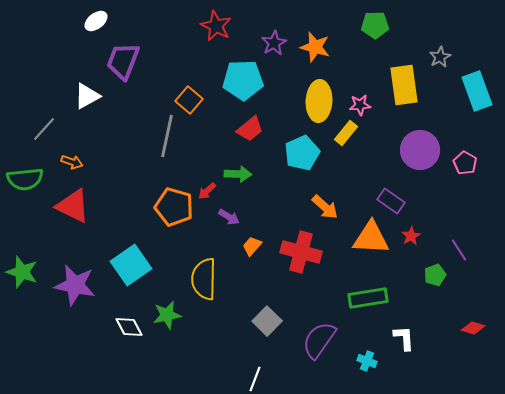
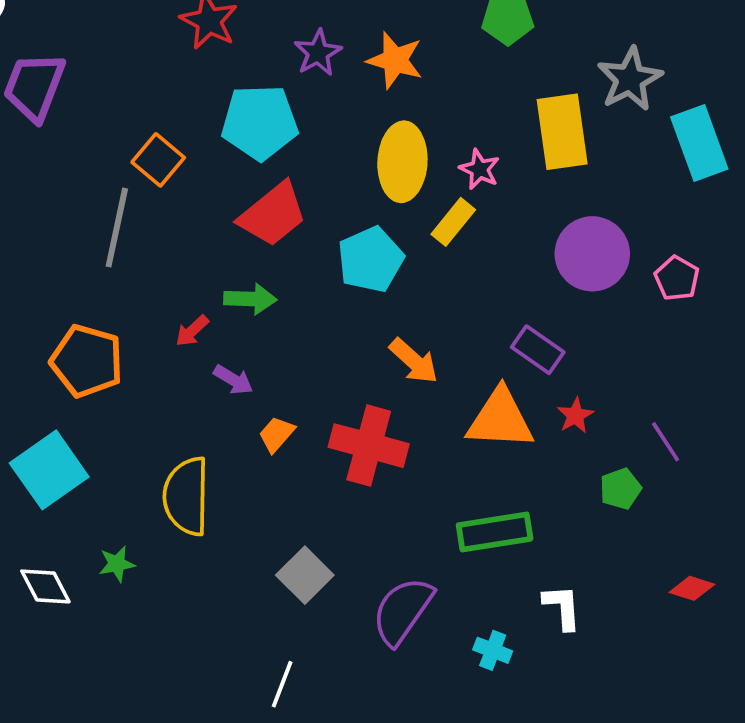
gray star: (440, 57) -> (630, 79), size x1.6
pink star: (360, 105) -> (480, 169), turned 30
red trapezoid: (250, 129) -> (273, 214), size x1.4
orange pentagon: (174, 207) -> (87, 361), moved
green star: (167, 315) -> (117, 564), size x0.7

